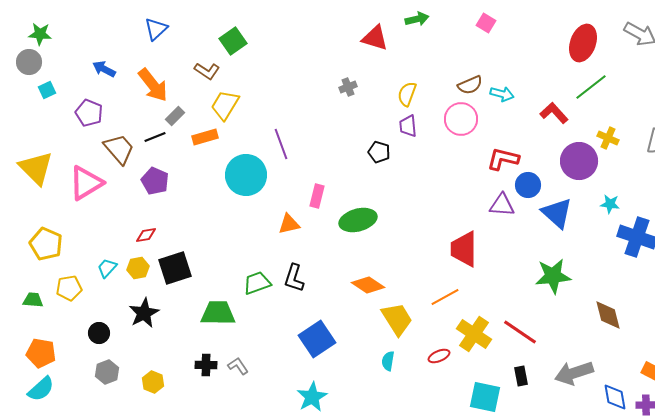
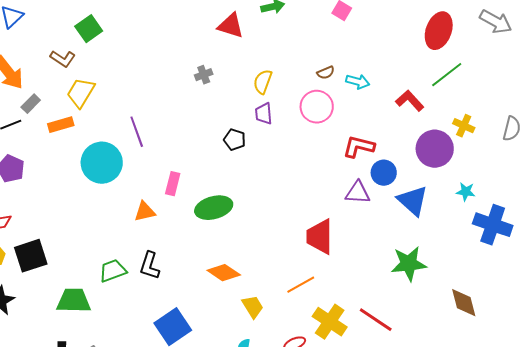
brown semicircle: (470, 85) -> (326, 73), size x0.7
yellow trapezoid: (397, 319) -> (253, 307), size x0.7

